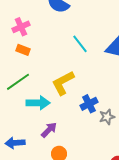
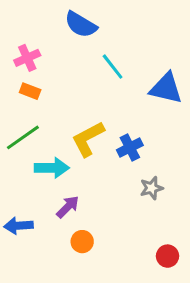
cyan line: (80, 44) -> (113, 67), moved
blue cross: (89, 104) -> (130, 148), moved

